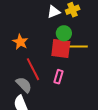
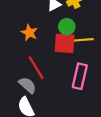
orange star: (20, 42) -> (29, 33), moved
pink rectangle: (58, 77) -> (80, 76), moved, size x1.6

